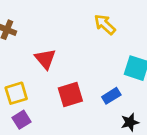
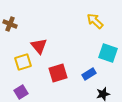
yellow arrow: (105, 24) -> (95, 21), moved
yellow square: (16, 93) -> (23, 62), moved

